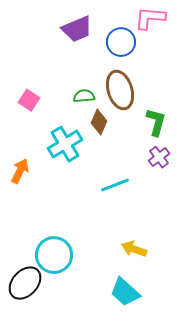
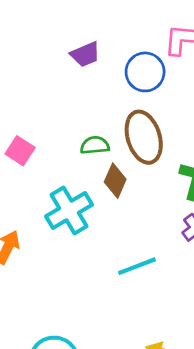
purple trapezoid: (77, 29) -> (85, 54), size x0.7

